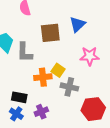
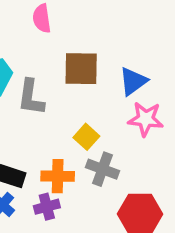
blue triangle: (77, 24) -> (133, 81), moved
orange cross: (43, 77) -> (58, 176), moved

